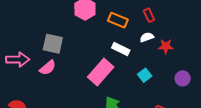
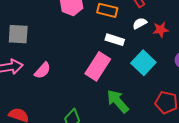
gray square: (53, 44) -> (18, 34), moved
cyan square: (145, 75) -> (143, 63), size x1.6

